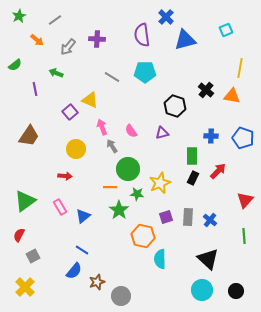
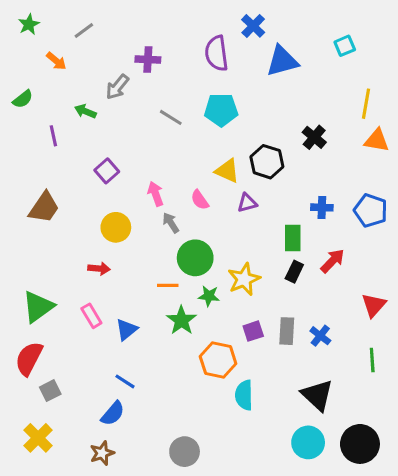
gray arrow: (68, 47) -> (117, 87), moved
orange triangle: (232, 96) -> (377, 140), moved
yellow triangle: (90, 100) -> (227, 171), moved
red semicircle: (19, 235) -> (29, 359), size x1.6
brown star: (97, 282) -> (102, 453), moved
black circle: (236, 291) -> (360, 444), size x1.6

